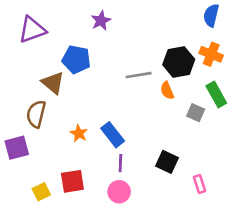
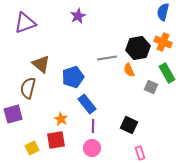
blue pentagon: (76, 59) -> (73, 77), moved, turned -30
orange star: (79, 133) -> (61, 119), moved
pink rectangle: (199, 184) -> (140, 153), moved

